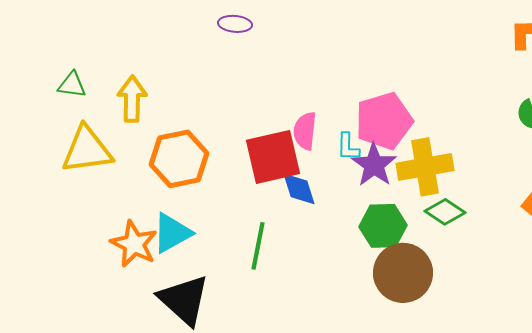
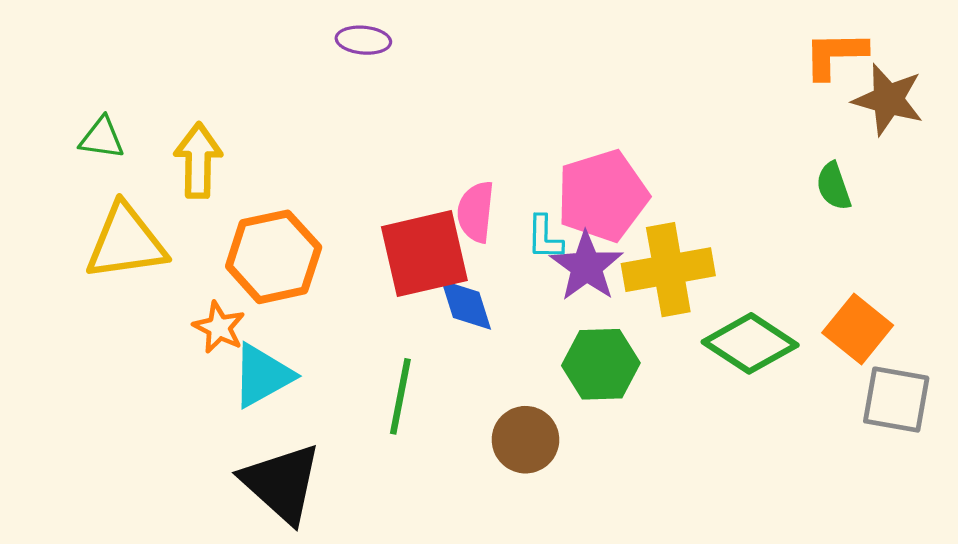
green diamond: (445, 212) -> (750, 343), moved, size x1.4
orange star: (134, 244) -> (219, 327), moved, size x0.7
brown circle: (403, 273) -> (525, 440), moved, size x0.7

